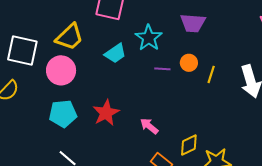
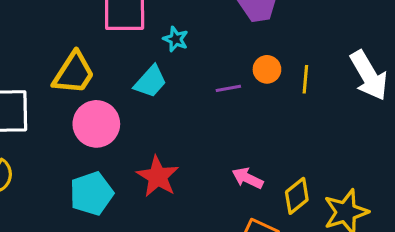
cyan star: (149, 38) -> (176, 39), moved, size x0.6
pink circle: (61, 70) -> (96, 124), moved
pink arrow: (149, 126) -> (248, 178), moved

